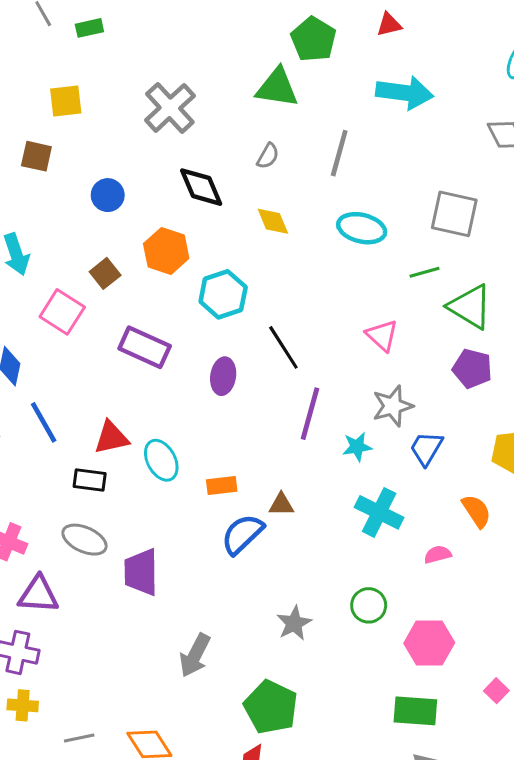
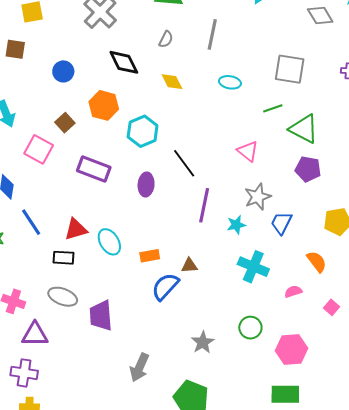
cyan ellipse: (362, 228) -> (230, 82), size x0.7
pink square: (496, 691) -> (331, 307), moved

